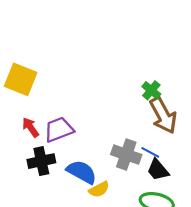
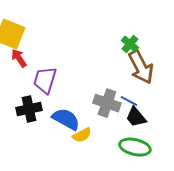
red arrow: (30, 127) -> (19, 58), moved
purple trapezoid: (59, 130) -> (45, 80), turned -52

